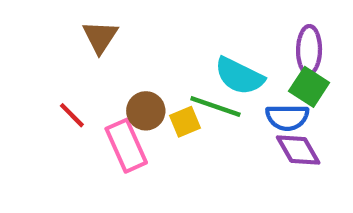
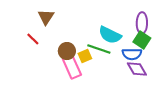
red line: (72, 115) -> (33, 39), moved
pink rectangle: (126, 146) -> (72, 67), moved

